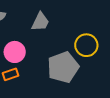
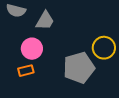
gray trapezoid: (40, 22) -> (45, 21), moved

